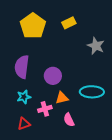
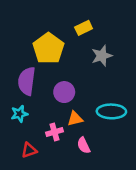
yellow pentagon: (33, 26) -> (48, 48), moved
gray star: (96, 46) -> (102, 56), moved, turned 30
cyan star: (24, 97) -> (19, 114), moved

